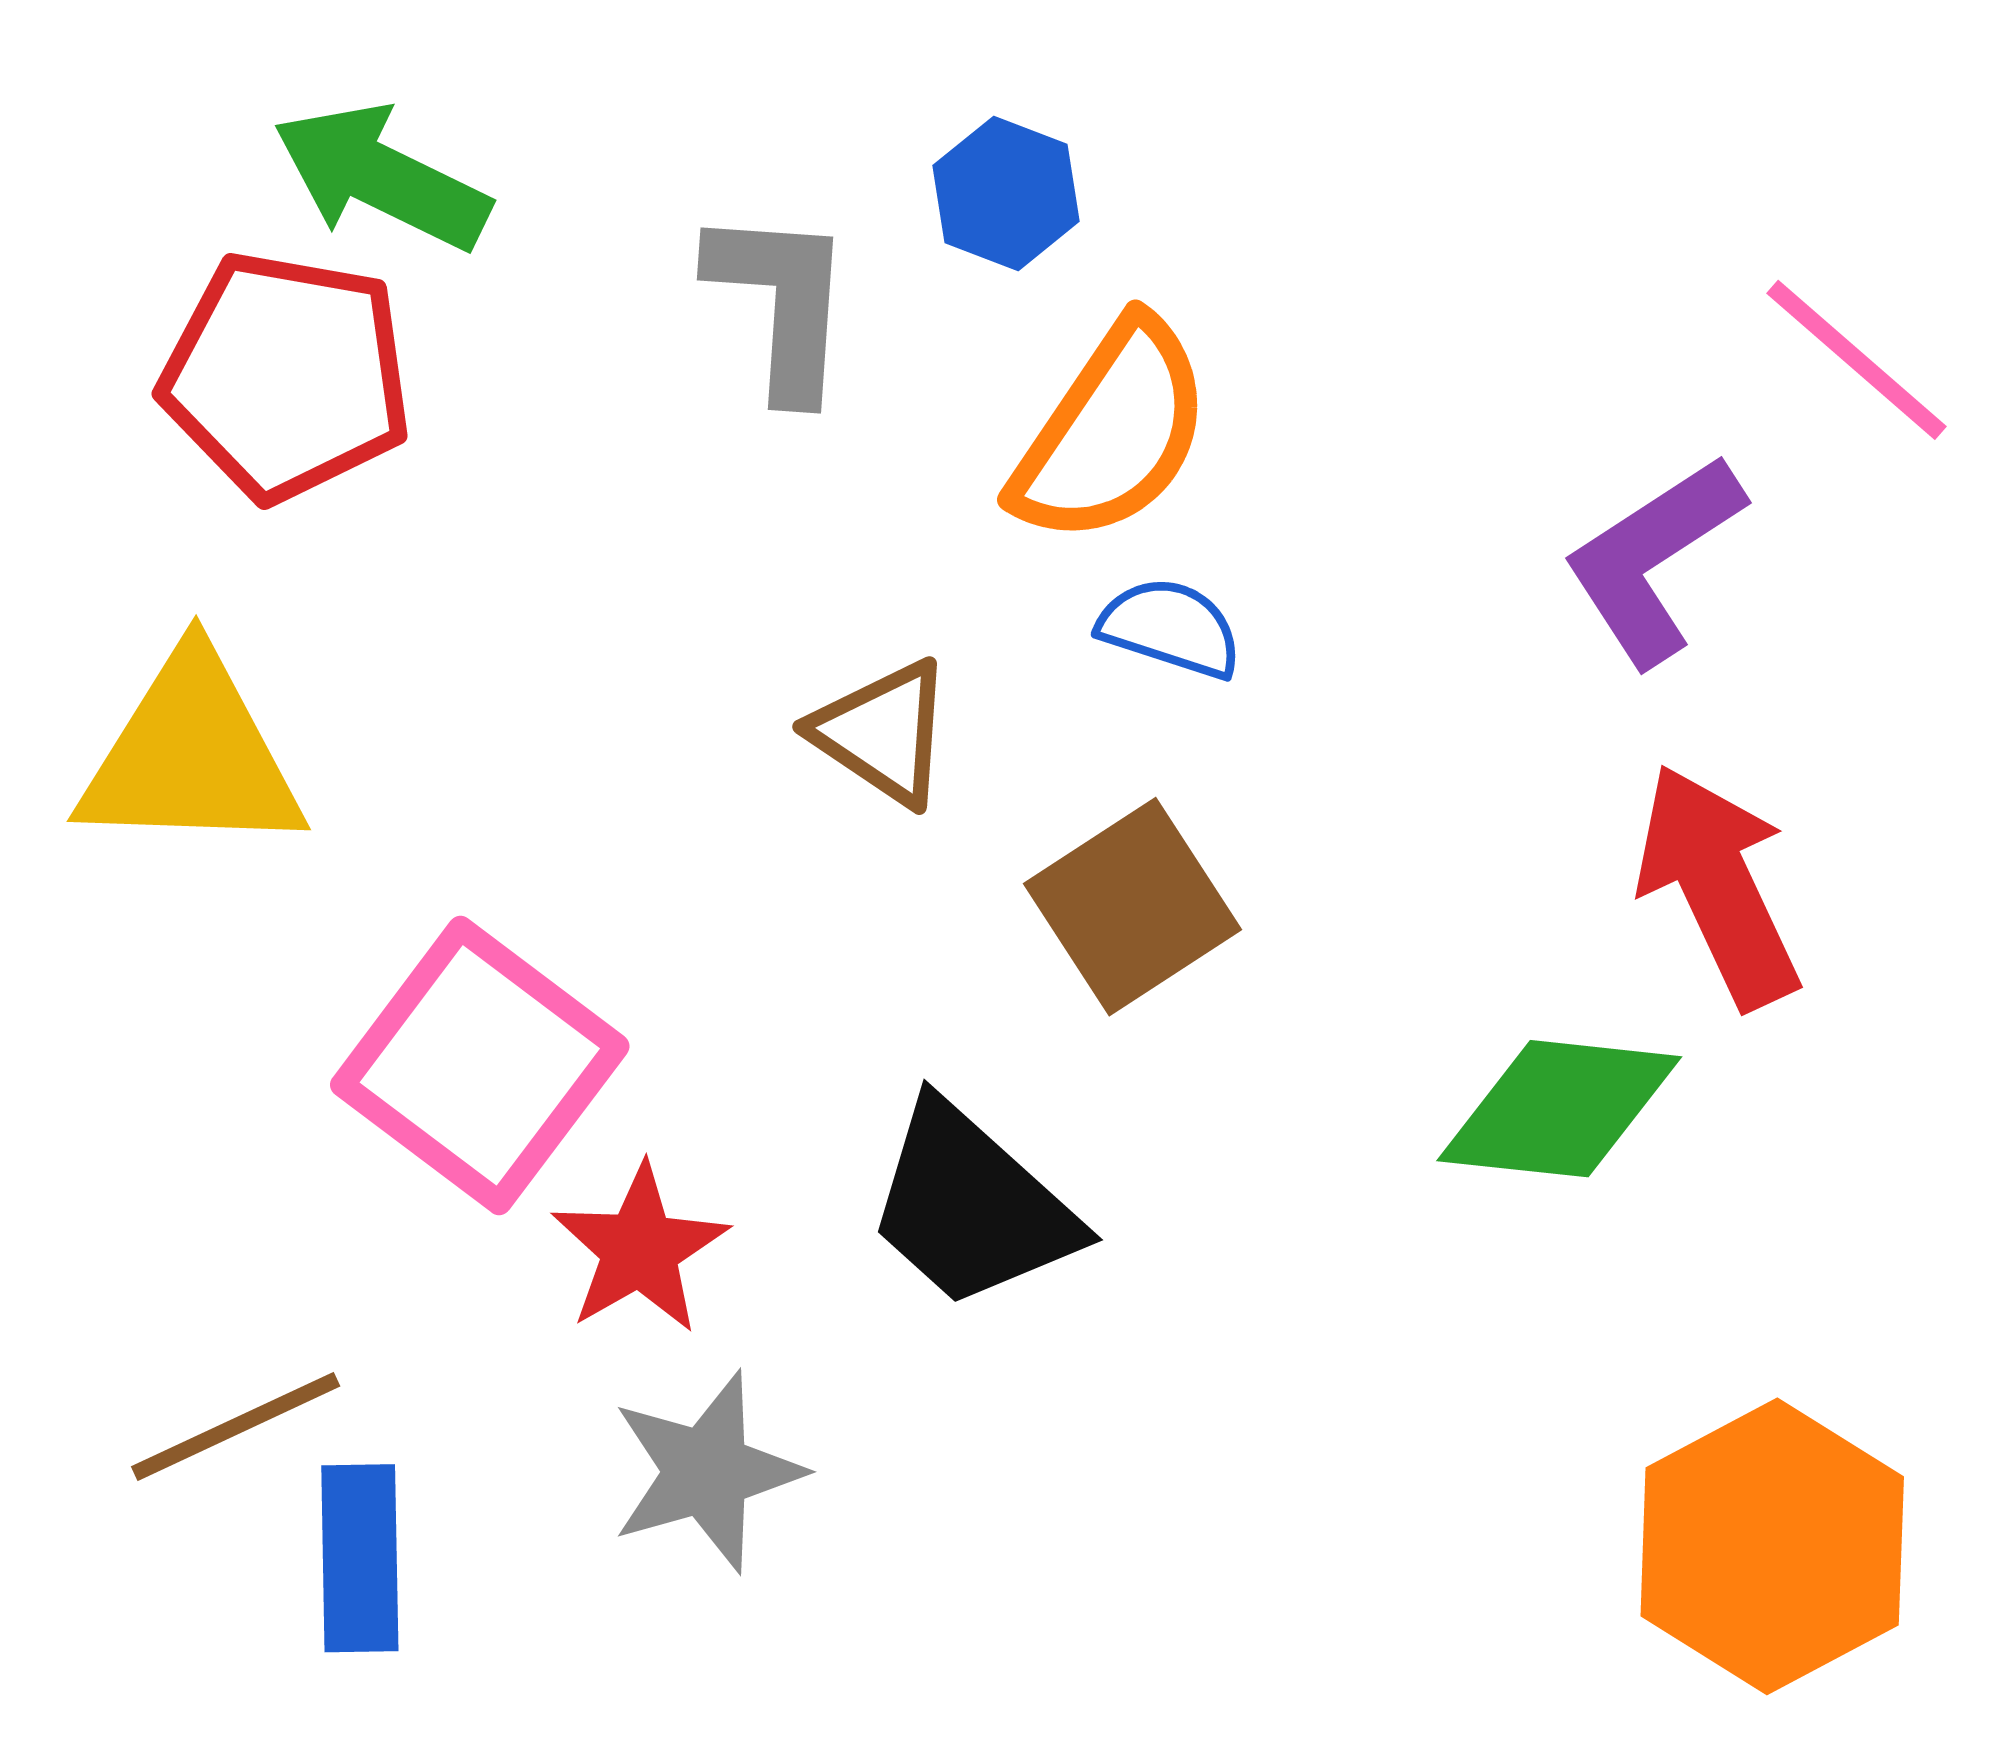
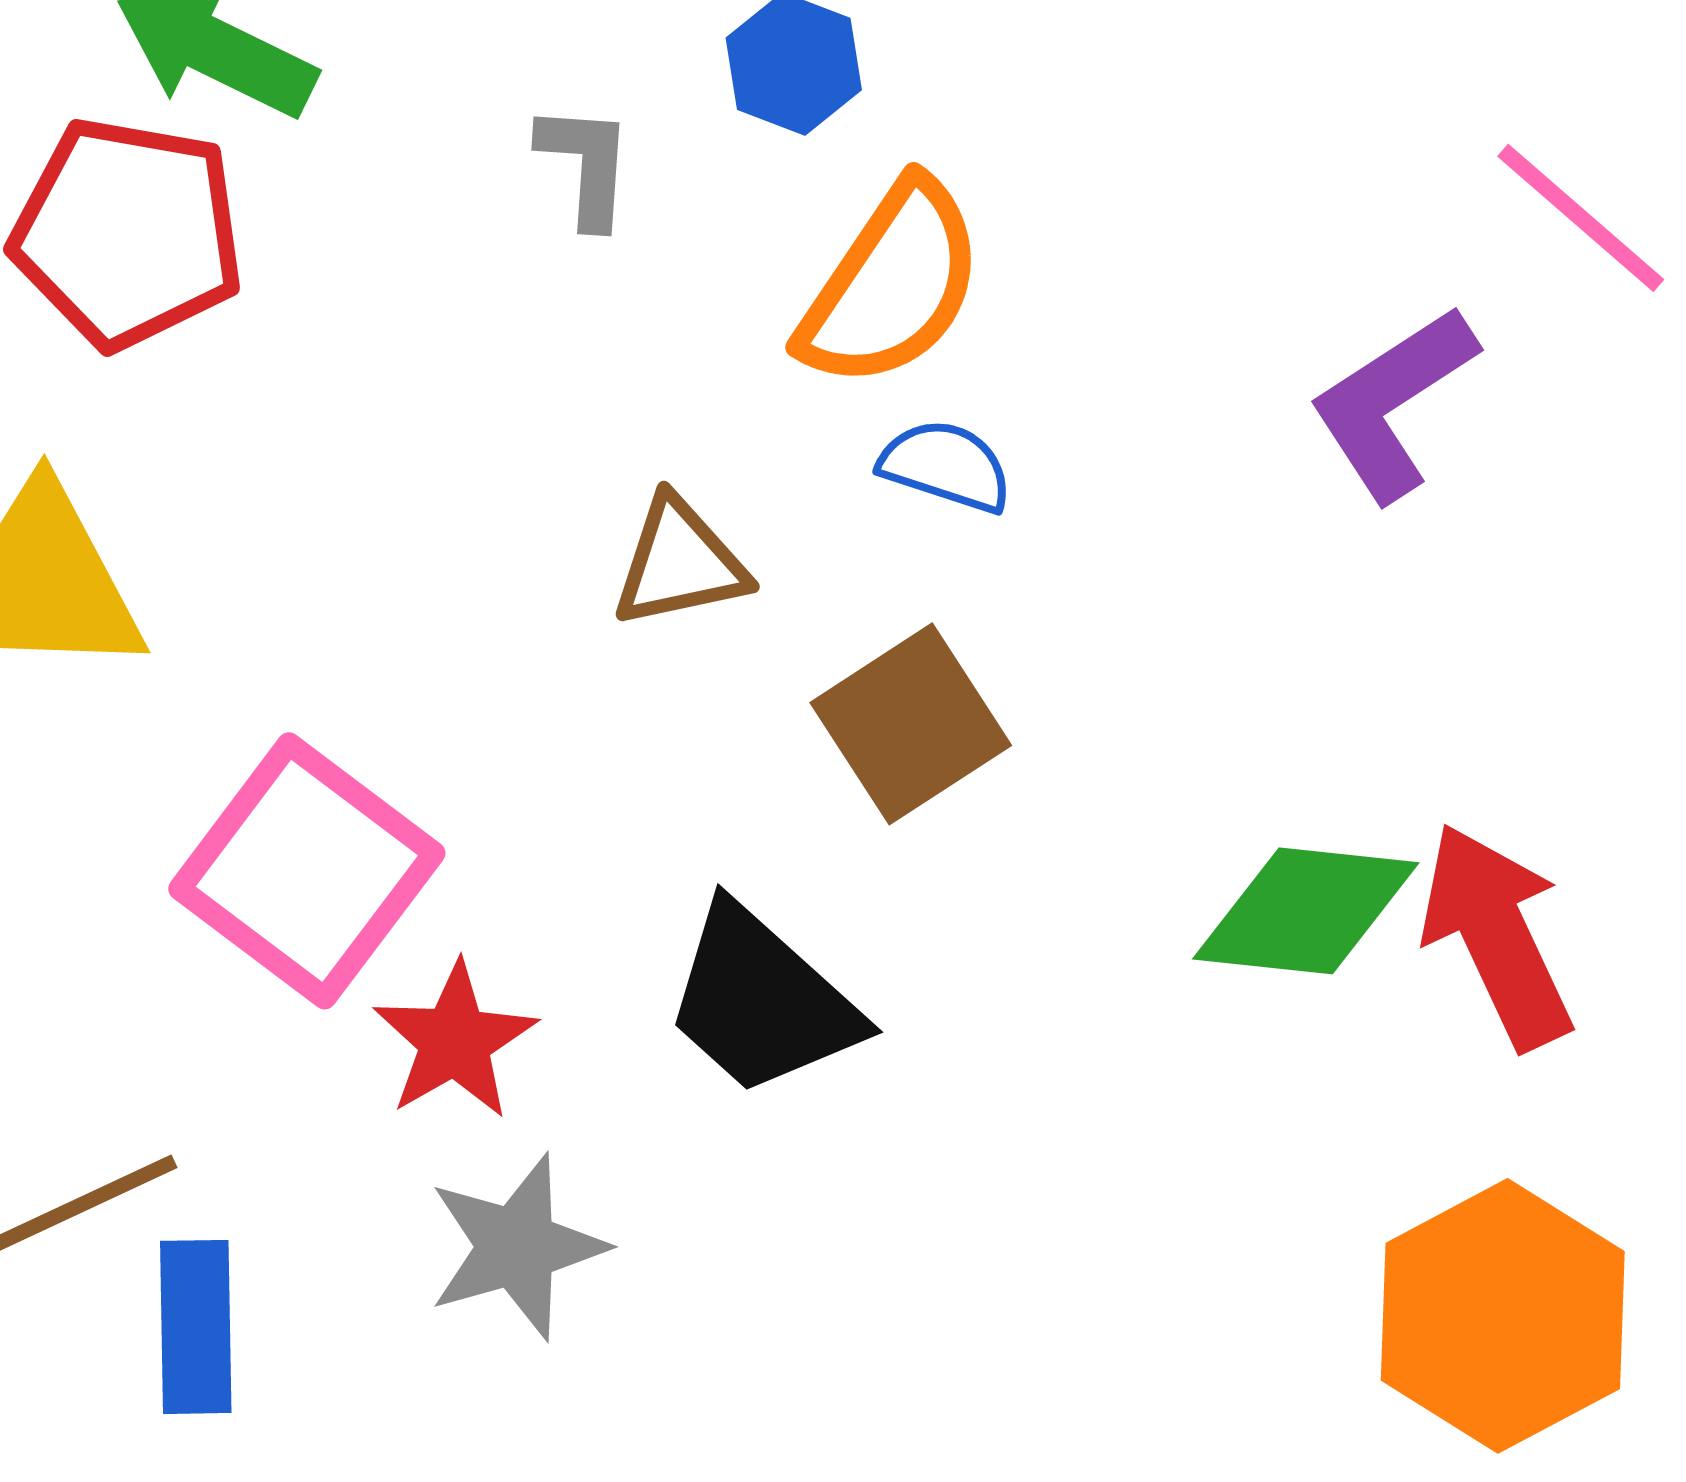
gray L-shape: (781, 303) -> (586, 165), size x0.7
brown triangle: (883, 733) -> (680, 563), turned -46
red arrow: (1718, 886) -> (1497, 936), moved

